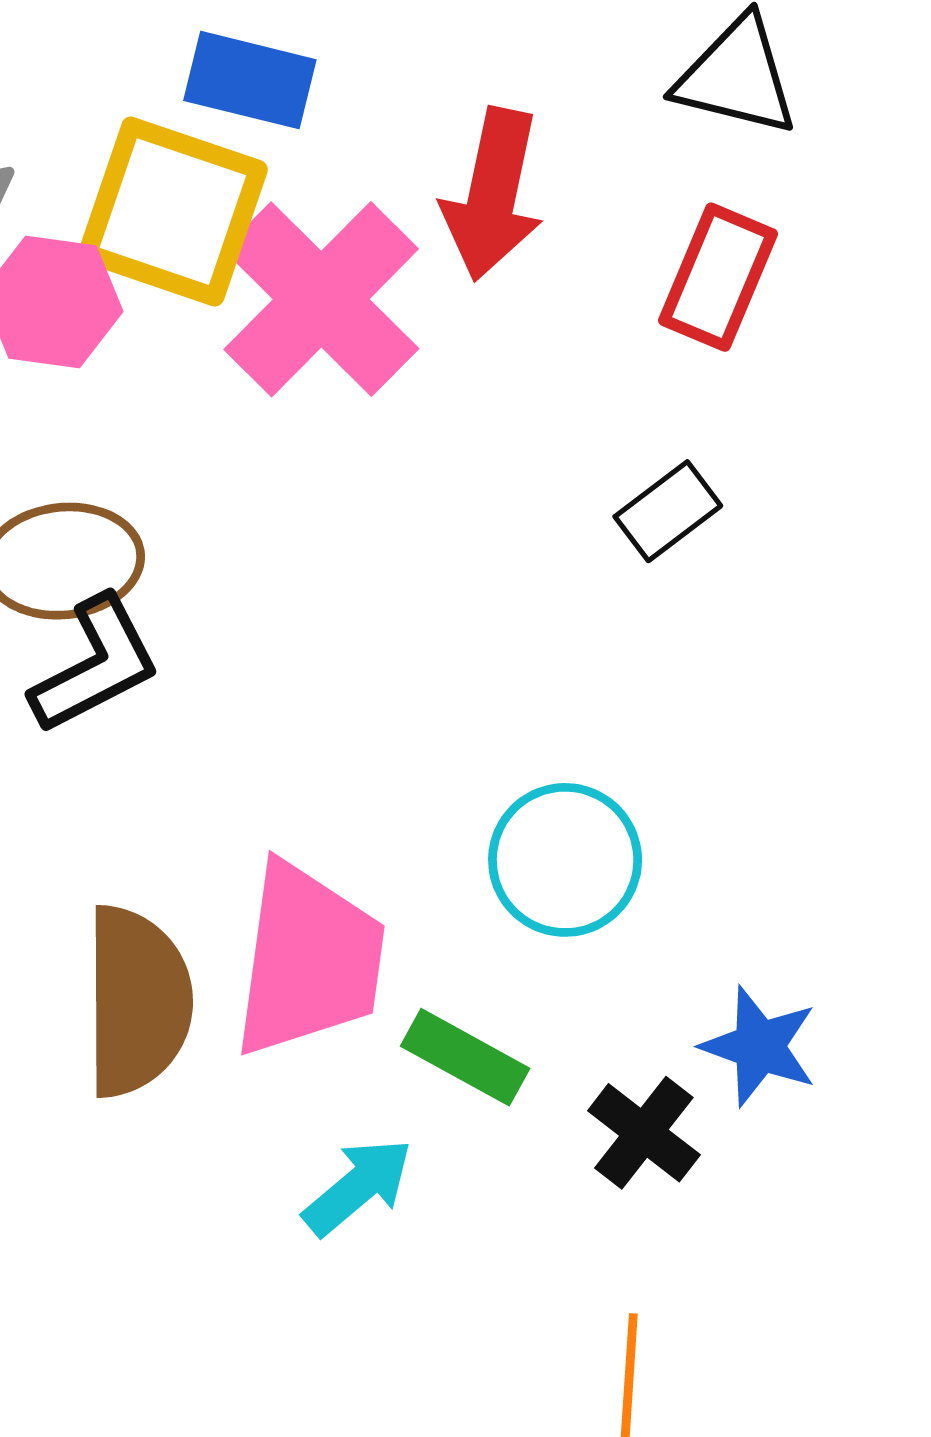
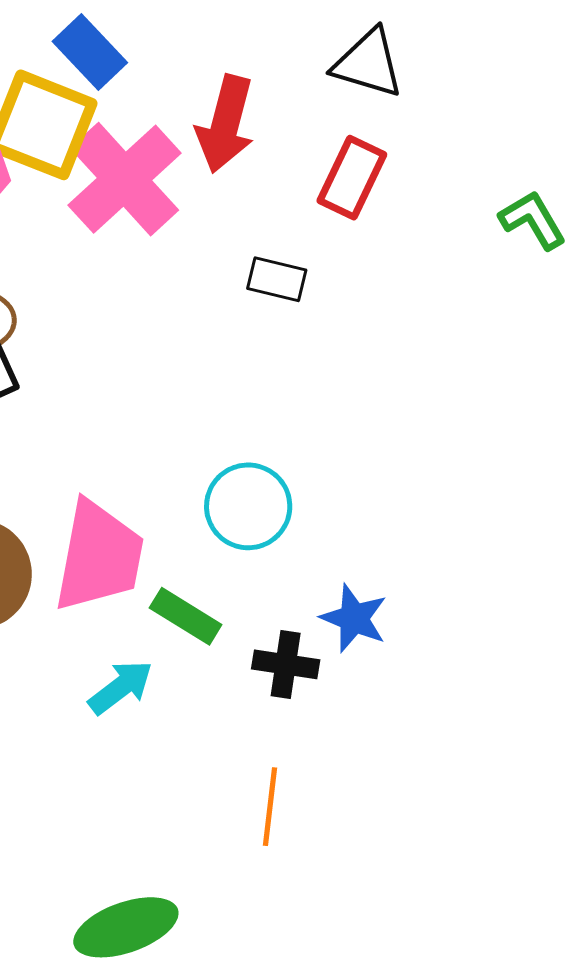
blue rectangle: (250, 80) -> (90, 52), turned 30
black rectangle: (668, 511) -> (277, 279), moved, turned 48
black cross: (644, 1133) -> (286, 664), turned -32

